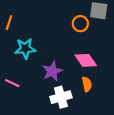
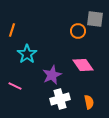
cyan star: (25, 49) -> (27, 54), turned -30
orange semicircle: (87, 84) -> (89, 102), moved

